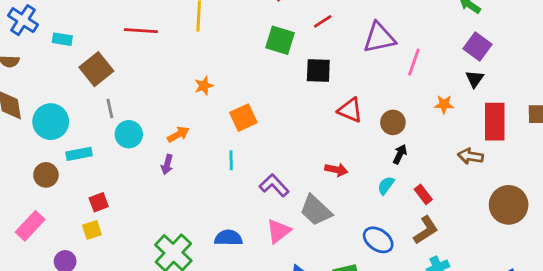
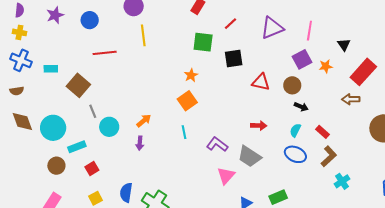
purple square: (477, 47) -> (302, 59), moved, turned 36
pink line: (414, 62) -> (309, 31), moved
orange star: (204, 86) -> (191, 75), moved
red rectangle: (495, 122) -> (363, 72), turned 52
black arrow: (400, 154) -> (301, 107), turned 96
red square: (99, 202) -> (92, 169), moved
blue semicircle: (228, 238) -> (126, 193), moved, turned -72
blue ellipse: (378, 240) -> (295, 154), moved

